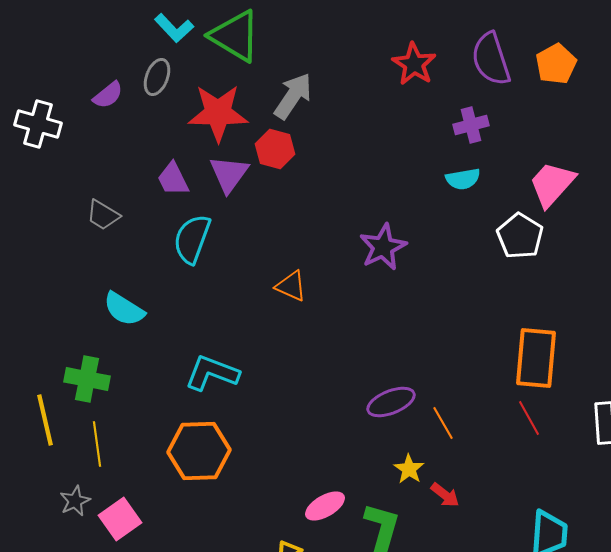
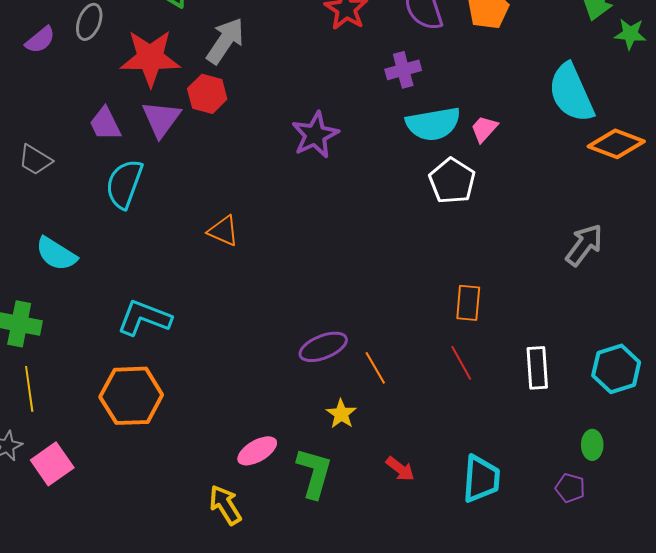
cyan semicircle: (463, 179) -> (433, 124), moved, size x1.6
pink trapezoid: (552, 184) -> (484, 129), size x0.6
purple star: (383, 247) -> (315, 135), moved
orange rectangle: (536, 358) -> (468, 303), size x0.6
red arrow: (445, 495) -> (400, 469), moved

